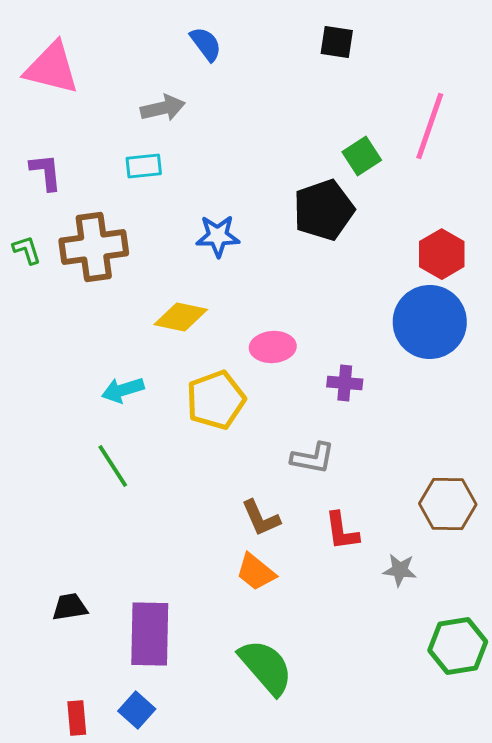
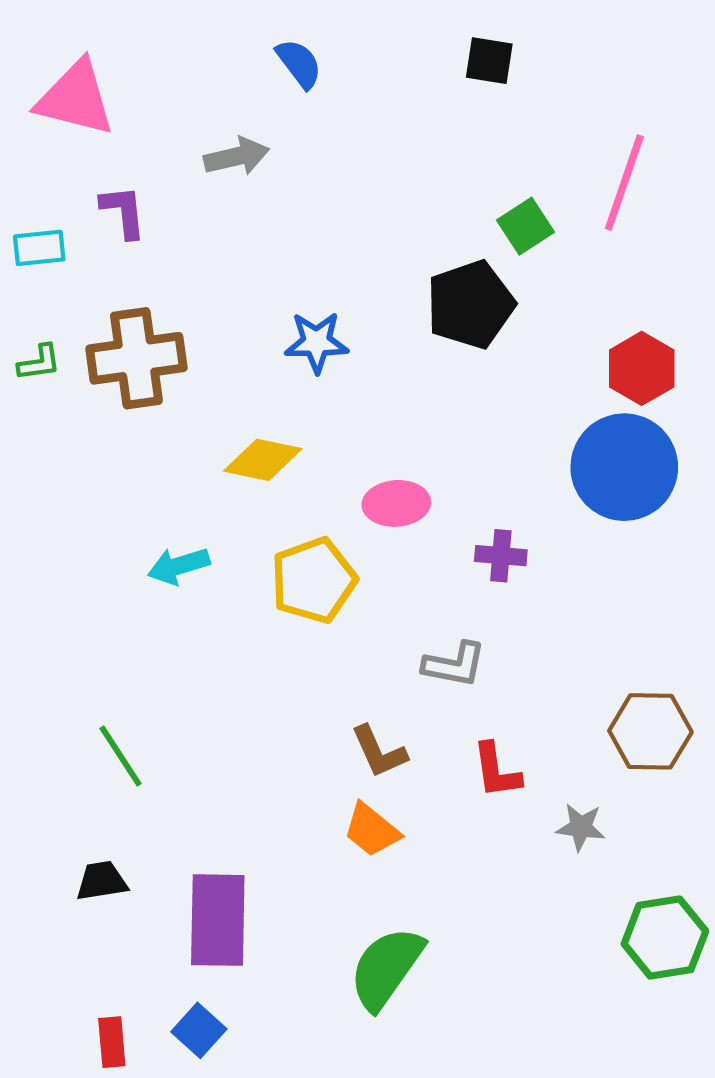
cyan rectangle: (144, 166) -> (39, 248), moved
purple L-shape: (46, 172) -> (123, 212), moved
green L-shape: (27, 250) -> (39, 363), turned 100
green line: (113, 466) -> (120, 756), moved
green semicircle: (266, 667) -> (386, 968), turned -104

